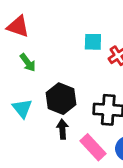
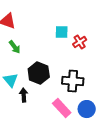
black arrow: (62, 129) -> (24, 95), moved

